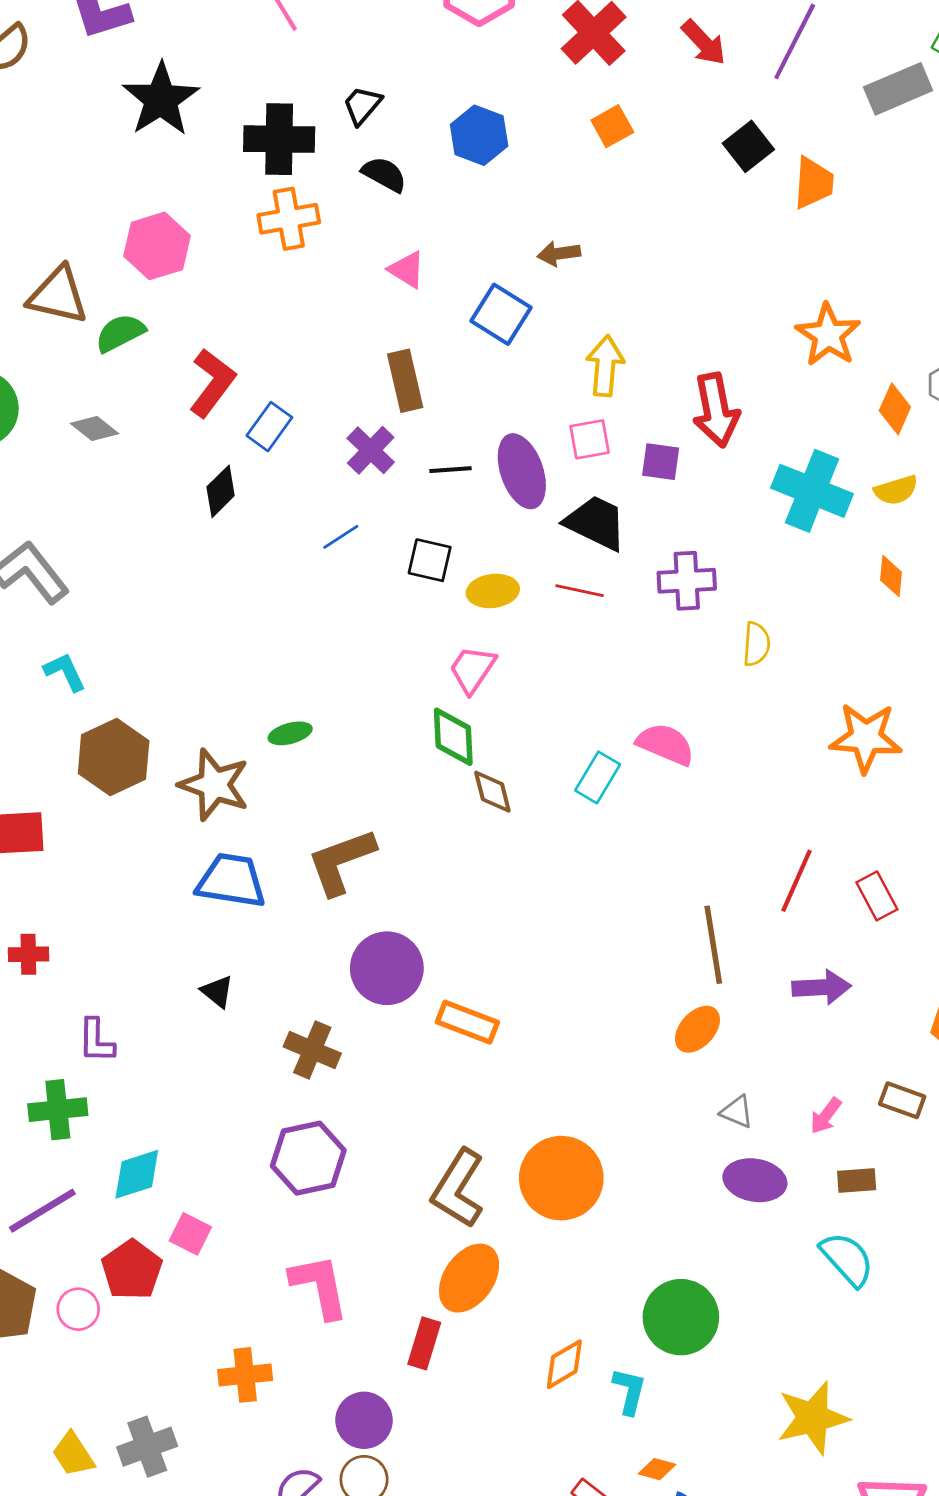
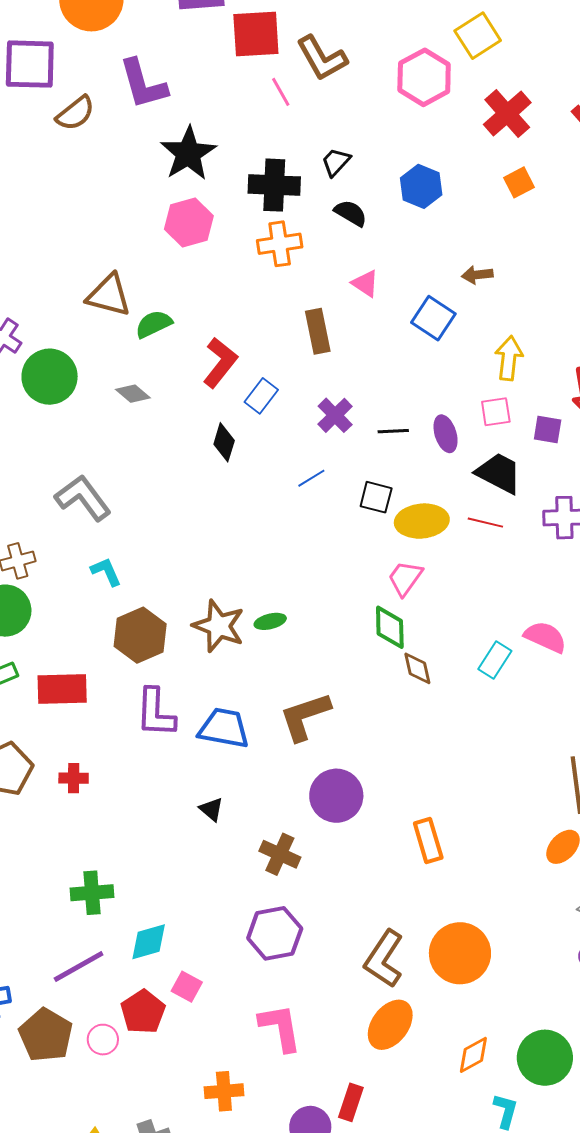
pink hexagon: (157, 246) -> (189, 223), moved
brown rectangle: (405, 381) -> (318, 331), moved
purple ellipse: (522, 471) -> (446, 434), size x0.7
black diamond: (221, 491) -> (224, 442), turned -30
yellow ellipse: (493, 591) -> (422, 521), size x1.4
brown star: (214, 785) -> (219, 626), moved
orange rectangle: (467, 1022) -> (428, 840), moved, turned 51
purple L-shape: (96, 1041) -> (156, 713), moved, size x1.5
red rectangle: (424, 1343) -> (351, 1102), moved
orange diamond: (564, 1364) -> (473, 1055), moved

